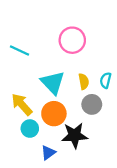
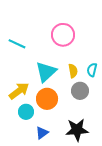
cyan triangle: (53, 83) -> (46, 72), turned 30
yellow arrow: (22, 104) -> (19, 91), turned 95
black star: (75, 135) -> (77, 130), moved

